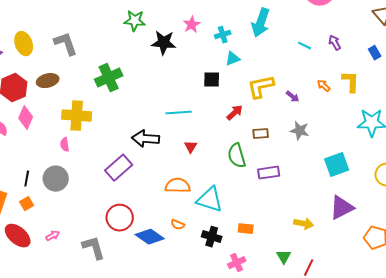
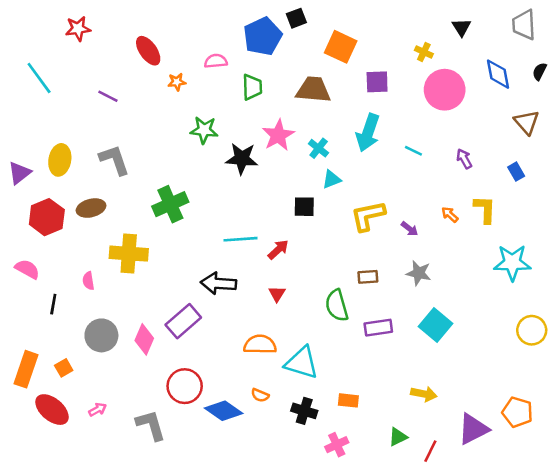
pink star: (192, 25) -> (278, 135), size x1.4
cyan cross: (223, 35) -> (319, 148), turned -35
yellow ellipse: (24, 44) -> (60, 160), turned 30
cyan line: (305, 46) -> (413, 151), moved
cyan line: (179, 113) -> (241, 239), moved
red arrow: (235, 113) -> (278, 250), moved
pink diamond: (26, 118) -> (144, 339), moved
pink semicircle: (65, 145) -> (88, 281), moved
cyan square: (337, 165) -> (436, 325), moved, turned -30
black line: (27, 179) -> (53, 304), moved
purple triangle: (342, 208) -> (473, 429), moved
green triangle: (284, 257) -> (398, 437), turned 35

